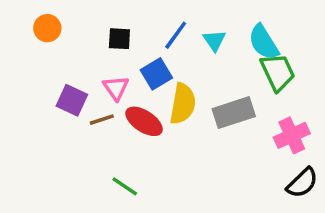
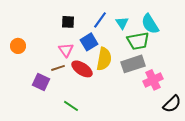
orange circle: (47, 28) -> (18, 46), moved
green trapezoid: (278, 72) -> (138, 41), moved, turned 105
purple square: (72, 100) -> (41, 82), moved
pink cross: (292, 135) -> (153, 80), moved

